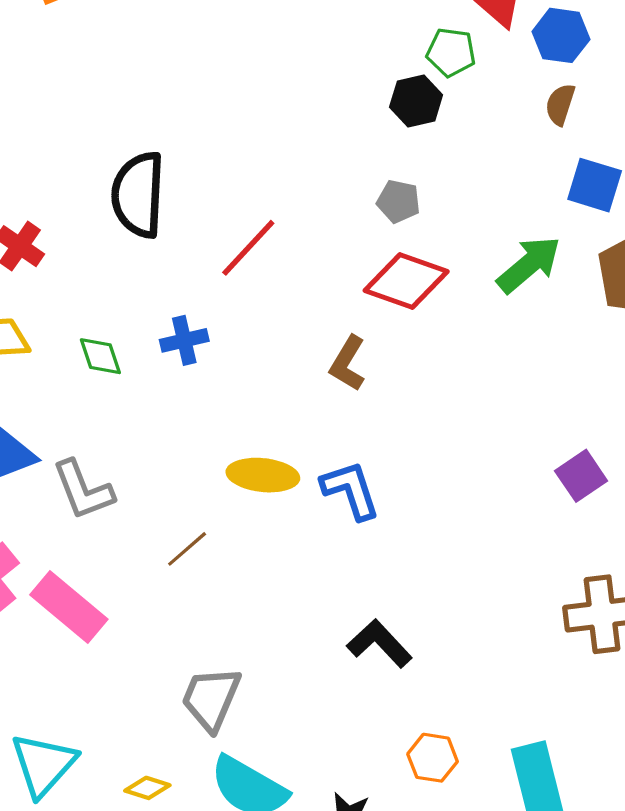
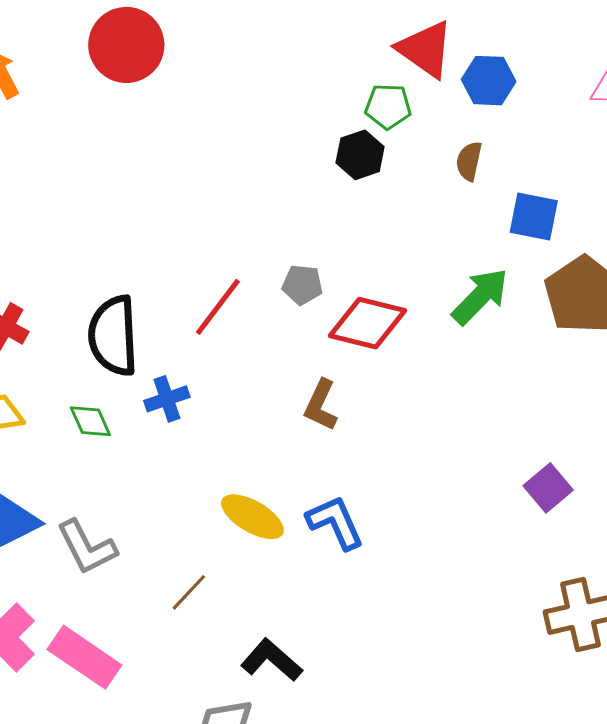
brown semicircle: (560, 104) -> (469, 161), moved
black semicircle: (138, 195) -> (113, 336), moved
gray pentagon: (398, 201) -> (302, 285), moved
yellow ellipse: (263, 475) -> (252, 517), turned 30
black L-shape: (380, 643) -> (271, 660), moved

